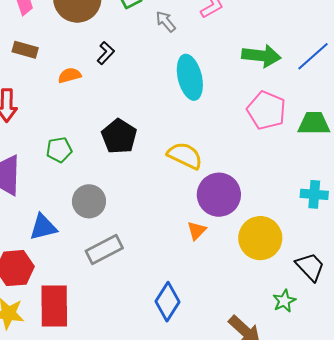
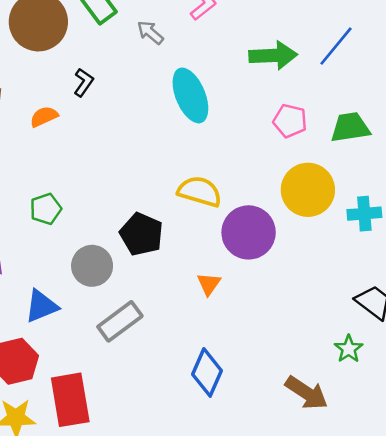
pink pentagon: (266, 110) -> (290, 121), size x0.7
black pentagon: (119, 136) -> (141, 234), moved
orange triangle: (197, 230) -> (209, 284), moved
yellow circle: (260, 238) -> (308, 190), moved

